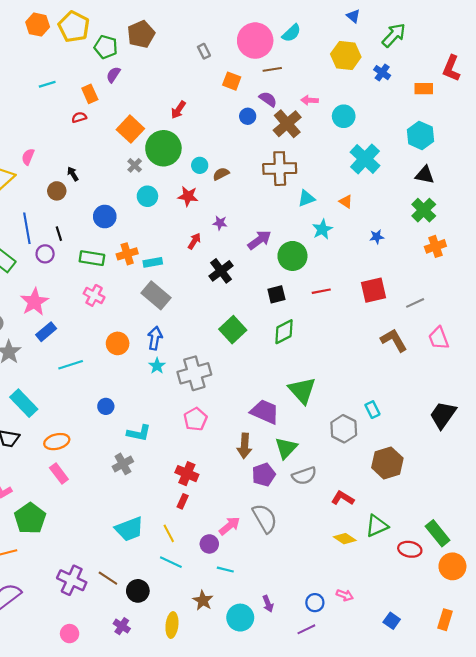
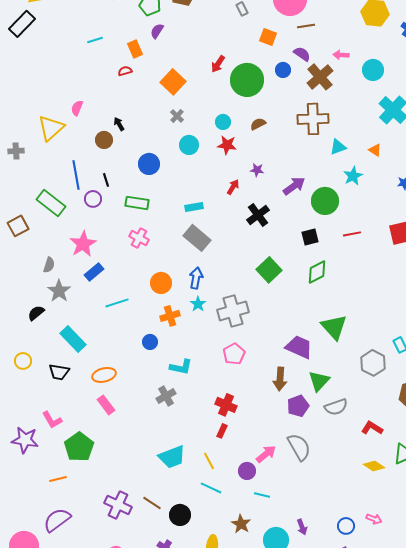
green circle: (163, 148) -> (247, 80), moved
cyan circle: (200, 165) -> (223, 122), moved
orange cross: (127, 254) -> (170, 316), moved

